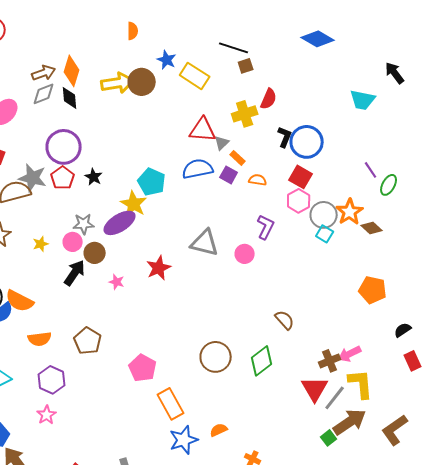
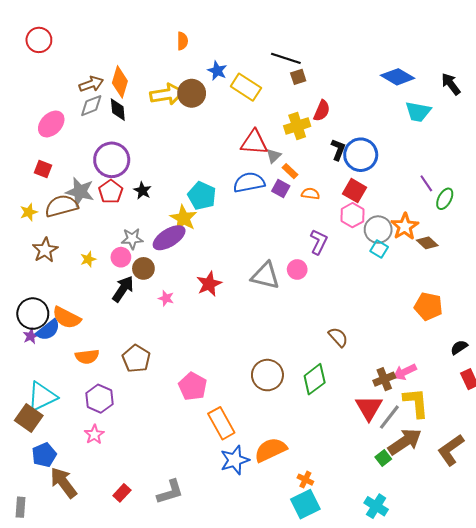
blue diamond: (318, 39) -> (398, 77), moved
gray triangle: (205, 243) -> (265, 276), moved
orange semicircle: (219, 430) -> (271, 450), size x1.8

